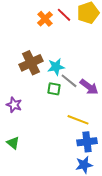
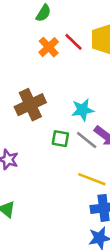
cyan star: (56, 67) -> (83, 110), moved
gray line: (69, 81) -> (87, 140), moved

